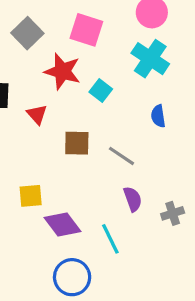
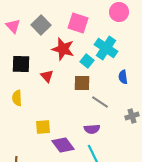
cyan cross: (150, 59) -> (106, 48), moved
brown square: (77, 143) -> (82, 83), moved
purple semicircle: (133, 199) -> (92, 129), moved, turned 105
gray cross: (173, 213) -> (132, 116), moved

